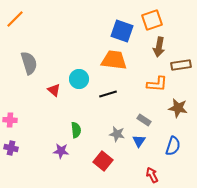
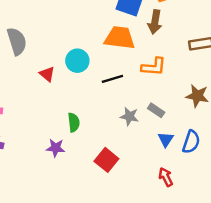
brown arrow: (159, 47) -> (155, 22), moved
orange L-shape: (157, 84) -> (154, 67), moved
gray star: (117, 134) -> (129, 116), moved
blue triangle: (139, 141) -> (166, 139), moved

